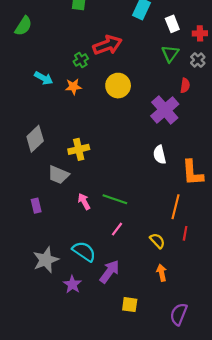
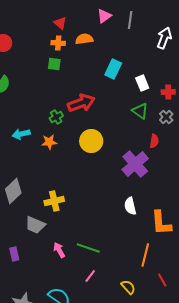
green triangle: (170, 54) -> (140, 111), turned -30
cyan arrow: (44, 78) -> (21, 134), turned 138
red line: (185, 233) -> (162, 280), moved, turned -40

